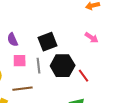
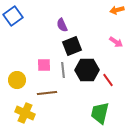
purple semicircle: (13, 40) -> (62, 25), moved

